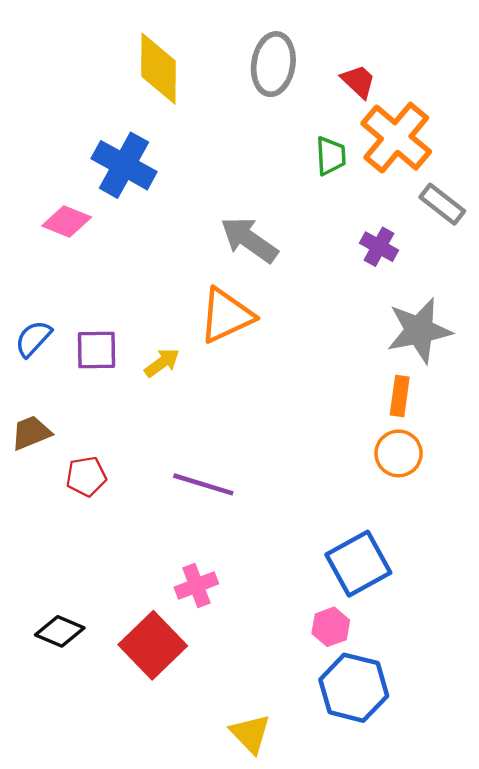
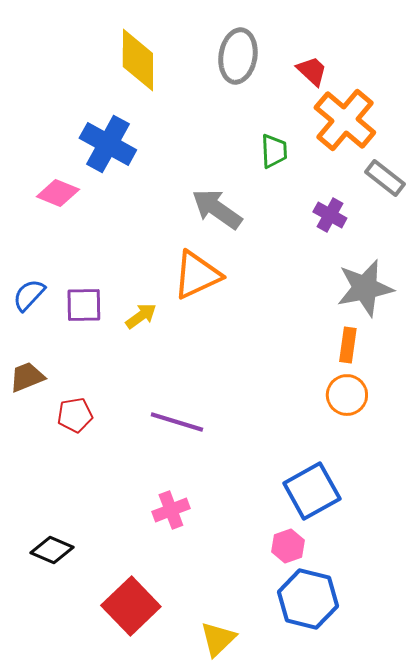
green trapezoid: (331, 156) -> (274, 151), moved
red square: (153, 645) -> (131, 606), moved
yellow triangle: (250, 734) -> (218, 639), turned 30

